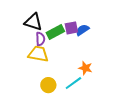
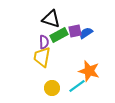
black triangle: (33, 22) -> (51, 19), moved
yellow trapezoid: (38, 54) -> (42, 57), turned -90
orange star: (85, 68) -> (89, 71), size x1.5

